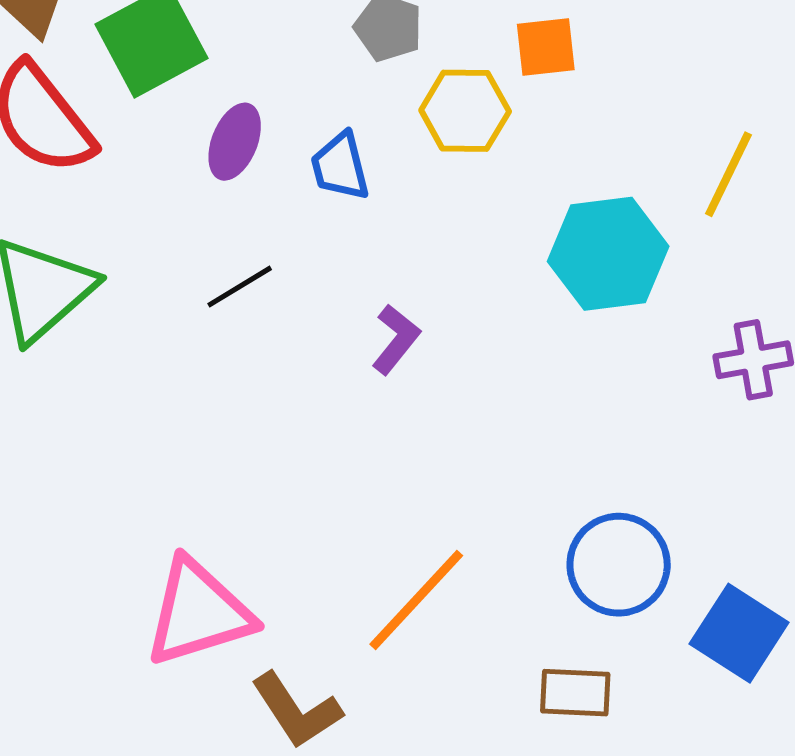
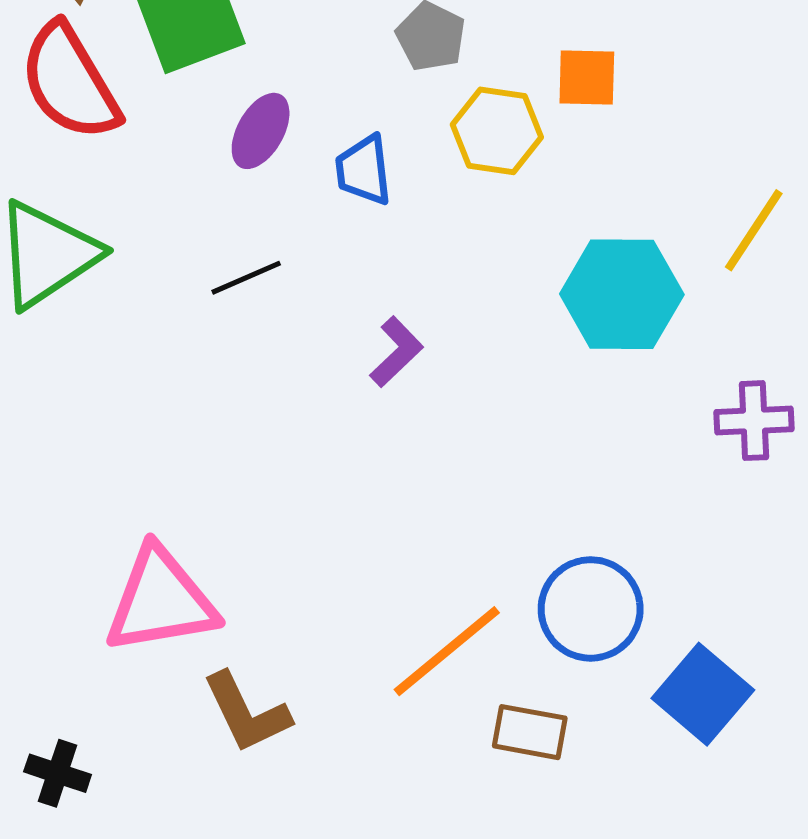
orange line: (416, 600) -> (447, 651), moved

